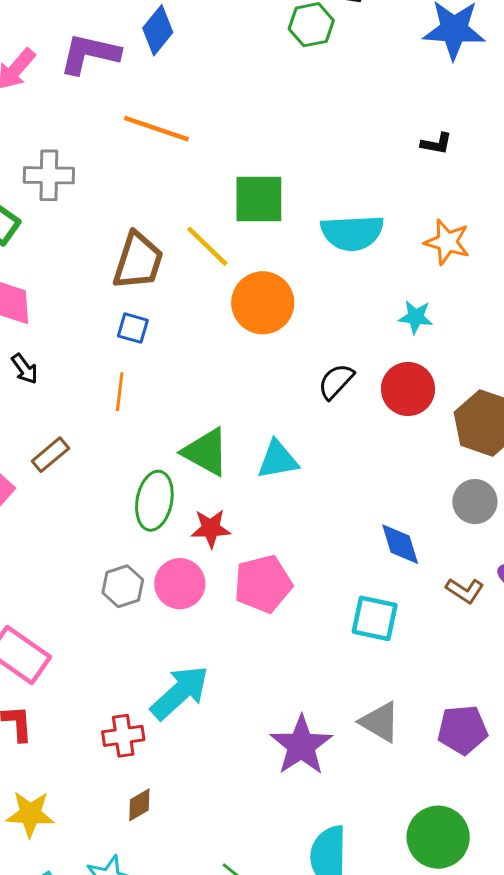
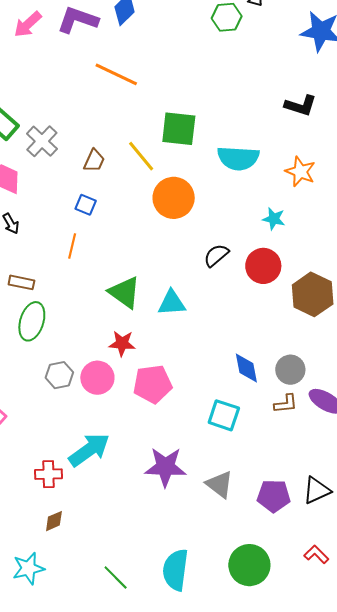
black L-shape: (436, 144) -> (301, 106), size x1.5
gray cross: (49, 175) -> (42, 141), moved, turned 36
brown trapezoid: (138, 261) -> (94, 161), size x0.6
brown rectangle: (50, 455) -> (21, 282), turned 45
green ellipse: (154, 501) -> (32, 321), moved
gray circle: (475, 502) -> (290, 370), moved
brown L-shape: (465, 590) -> (286, 404), turned -45
purple star: (301, 745) -> (165, 467), moved, turned 30

